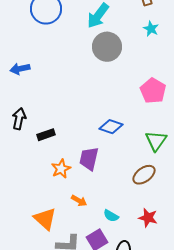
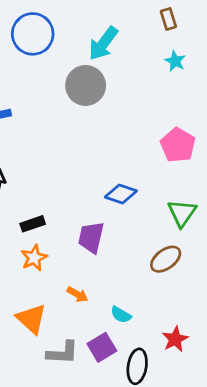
gray circle: (107, 47) -> (86, 85), moved
black rectangle: (46, 135) -> (33, 224), moved
orange star: (61, 169) -> (34, 258), moved
red star: (148, 218) -> (175, 339), moved, turned 30

